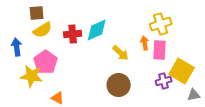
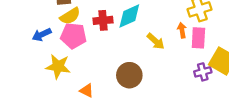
blue arrow: (17, 47) -> (42, 35), turned -108
pink pentagon: (46, 62) -> (73, 36), moved, turned -30
brown circle: (119, 85) -> (129, 75), moved

